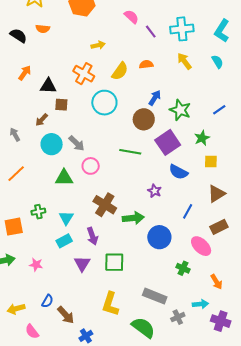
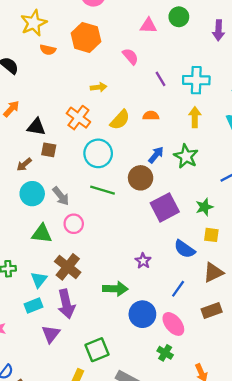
pink semicircle: (131, 17) -> (130, 56), moved
orange semicircle: (43, 29) -> (48, 50), moved
yellow arrow: (184, 61) -> (195, 117), turned 30
green star: (180, 110) -> (186, 156), moved
green line: (130, 152) -> (103, 190), moved
blue semicircle: (178, 172) -> (185, 249), moved
brown cross: (105, 205) -> (68, 267), moved
purple arrow: (92, 236) -> (66, 304), size x1.4
pink ellipse: (201, 246) -> (173, 324), moved
green square: (114, 262) -> (97, 350), moved, turned -30

